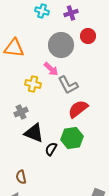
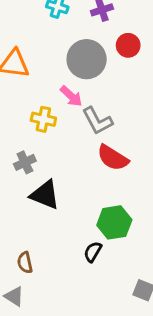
red semicircle: (78, 109) -> (113, 158), turned -110
green hexagon: (72, 138) -> (114, 222), moved
black semicircle: (51, 149) -> (93, 252), moved

